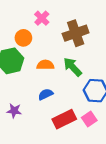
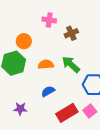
pink cross: (42, 18) -> (49, 20), moved, turned -32
brown cross: (76, 33) -> (71, 33), size x0.6

